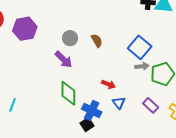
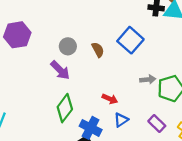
blue square: (140, 47) -> (130, 40), moved
green diamond: (68, 93) -> (65, 108), turned 35
blue triangle: (119, 103) -> (121, 120), turned 32

